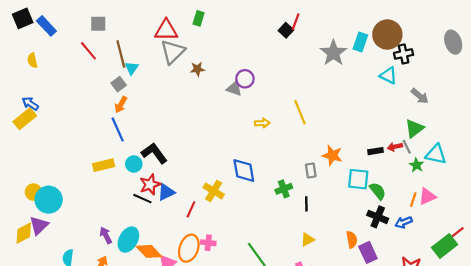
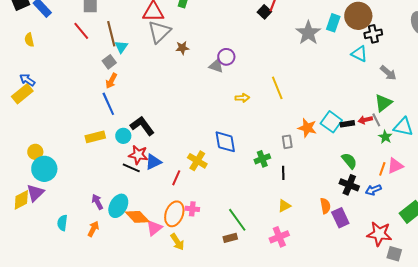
cyan square: (358, 179) -> (331, 122), moved, turned 30
red star: (150, 185) -> (138, 155), turned 30
yellow circle: (33, 192) -> (35, 152), moved

